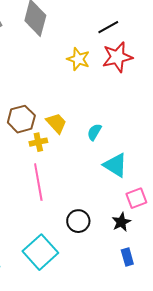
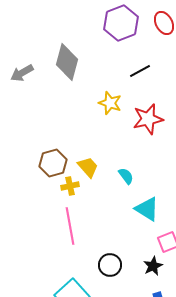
red star: (117, 57) -> (148, 119), moved
cyan semicircle: (94, 132) -> (126, 176), turned 114

